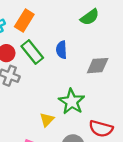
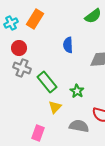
green rectangle: (32, 52) -> (47, 82), moved
green star: (72, 102) -> (77, 91), size x0.6

